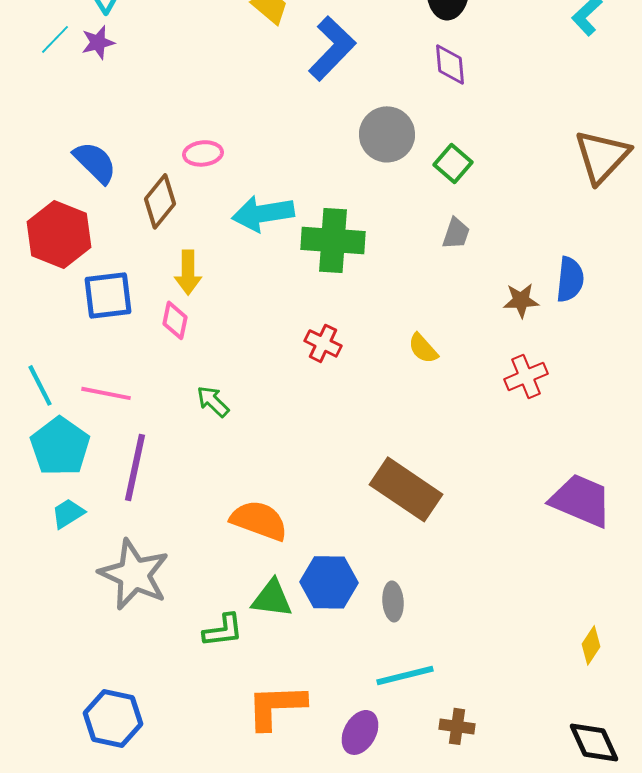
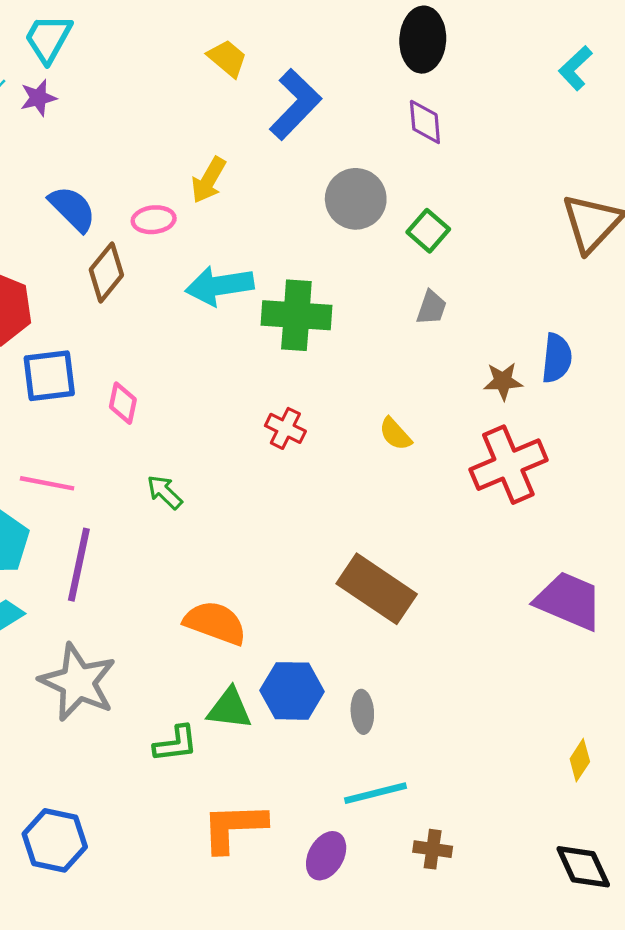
blue semicircle: (95, 162) -> (72, 209), moved
yellow arrow: (188, 272) -> (209, 180), moved, turned 30
red cross: (526, 376) -> (508, 465), size x1.6

